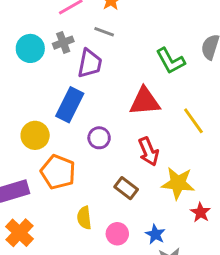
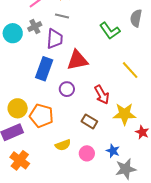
red triangle: (145, 101) -> (77, 60), moved
yellow circle: (35, 135) -> (18, 108), moved
yellow semicircle: (84, 218) -> (63, 145), turned -98

